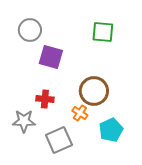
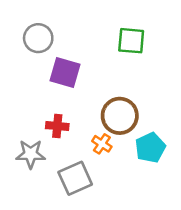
cyan pentagon: (111, 130) -> (150, 148), moved

